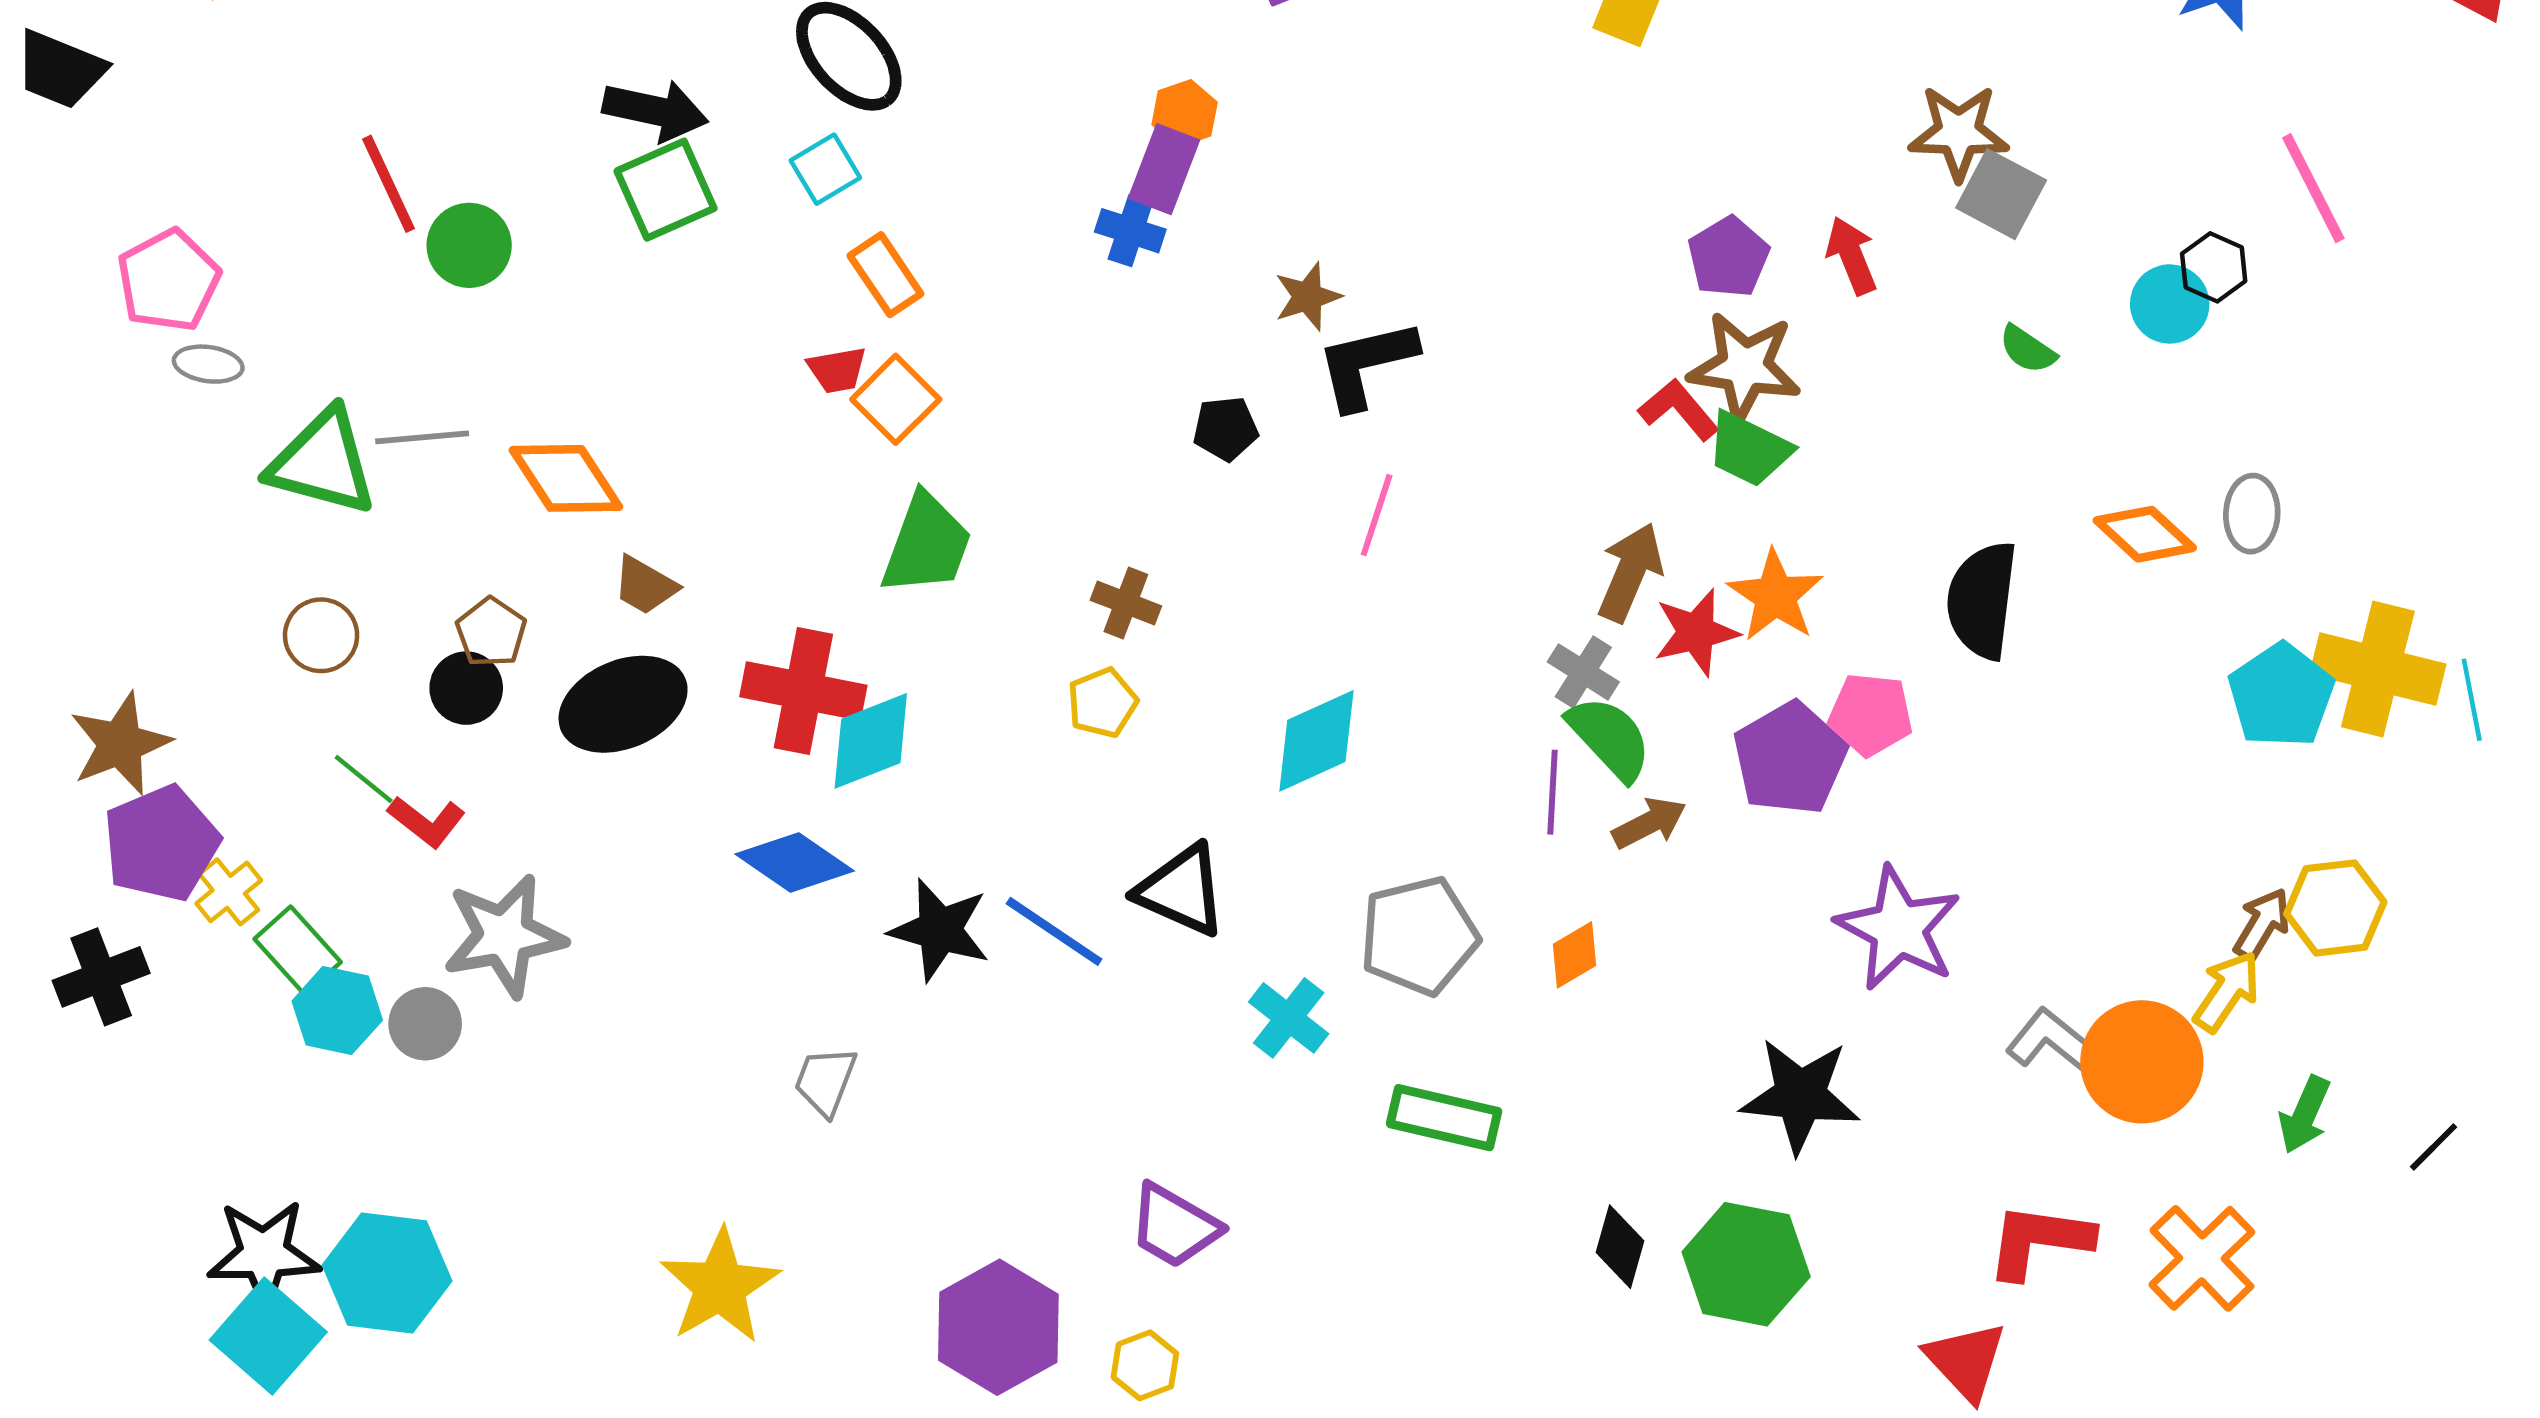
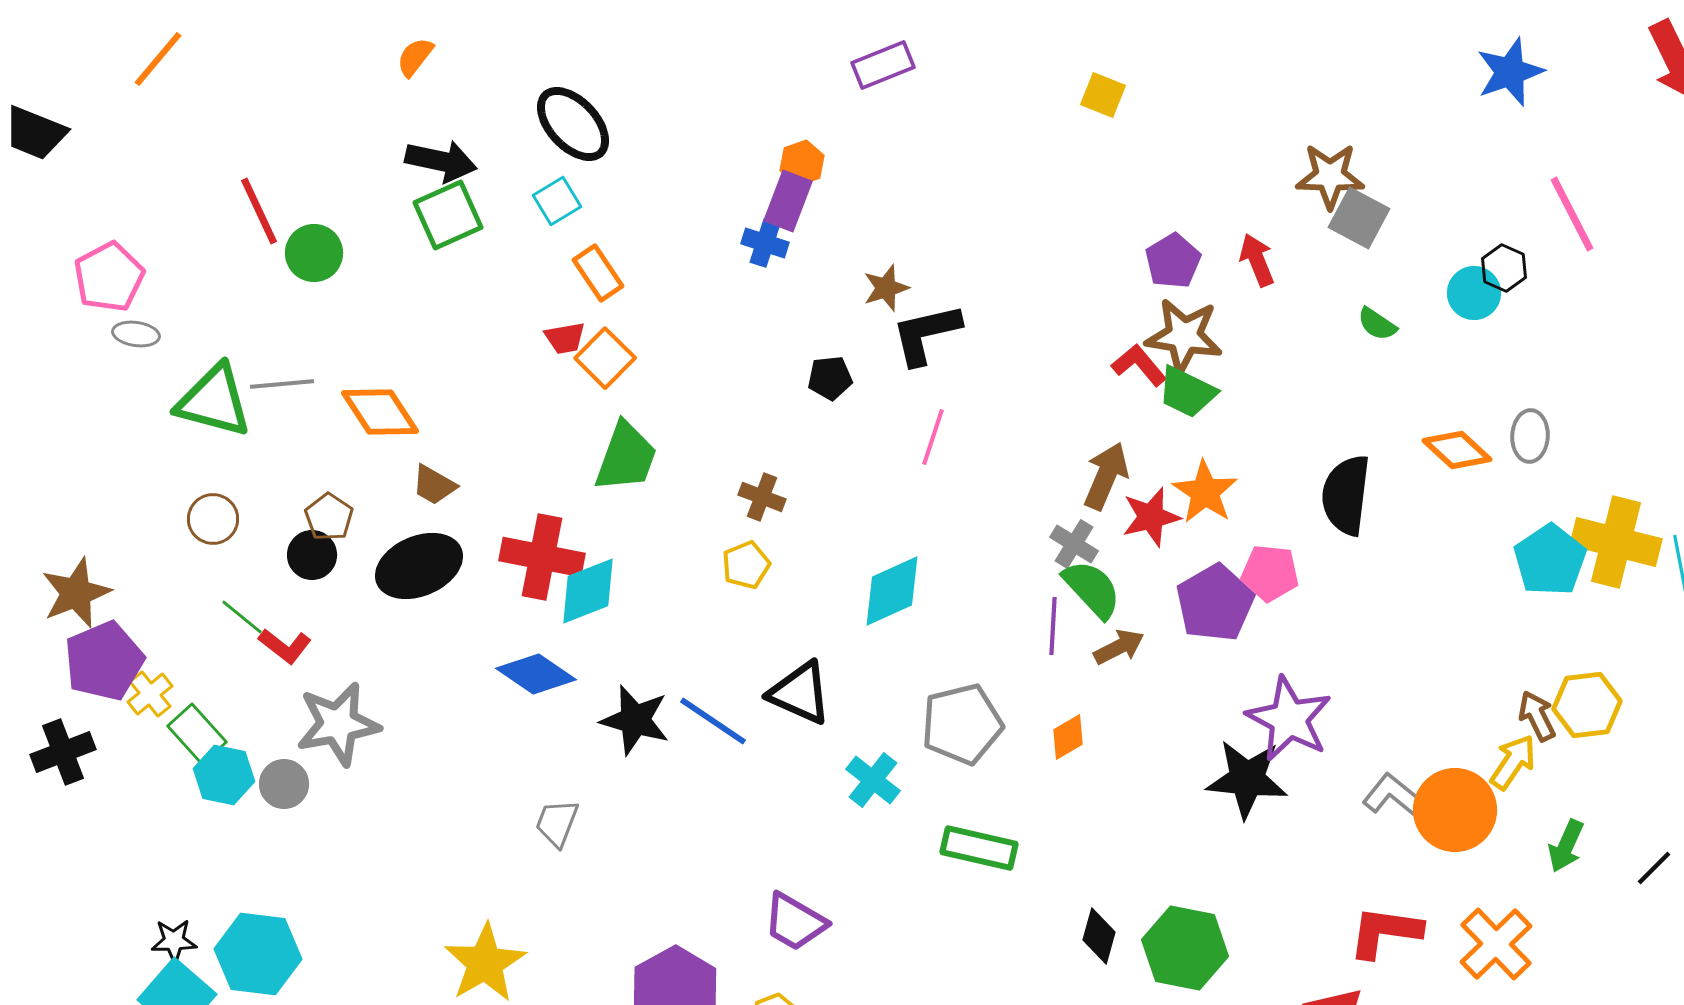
brown arrow: (2262, 924) -> (1537, 716), turned -57
black star: (1800, 1096) -> (1247, 779), moved
black star: (264, 1254) -> (174, 941), size x0.6

